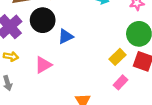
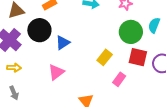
yellow rectangle: (117, 57) -> (105, 57), moved
pink triangle: (43, 65) -> (56, 72), moved

